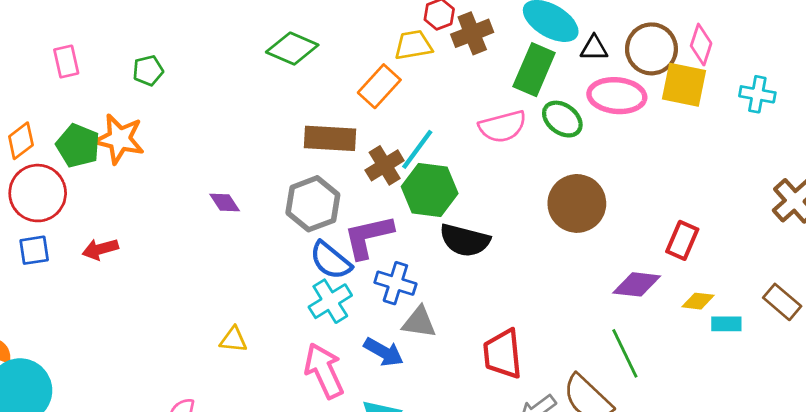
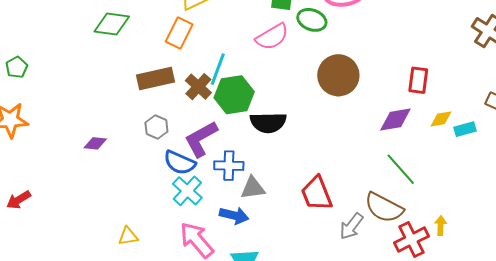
purple diamond: (225, 202) -> (95, 143), turned -35
gray hexagon: (313, 204) -> (156, 127), size x0.6

